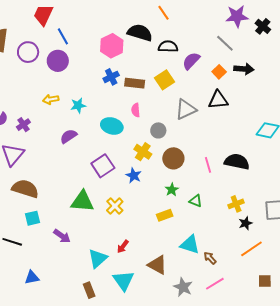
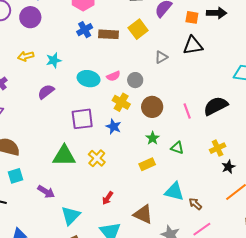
orange square: (219, 72) -> (192, 17), turned -32
gray triangle: (186, 109) -> (161, 57), size x0.6
pink semicircle: (136, 110) -> (113, 76), moved, turned -104
black semicircle: (237, 162) -> (216, 106), turned -35
purple square: (103, 166) -> (82, 119), turned 30
cyan triangle: (98, 258) -> (71, 215), moved

